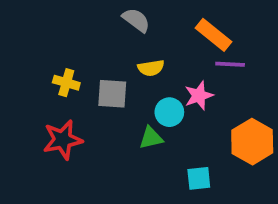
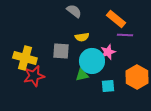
yellow cross: (66, 83) -> (25, 58), moved, size x1.6
cyan circle: (169, 112) -> (92, 61), size x1.6
cyan square: (199, 178) -> (108, 86), moved

